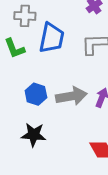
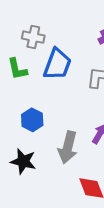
gray arrow: (71, 96) -> (68, 147), moved, turned 104

